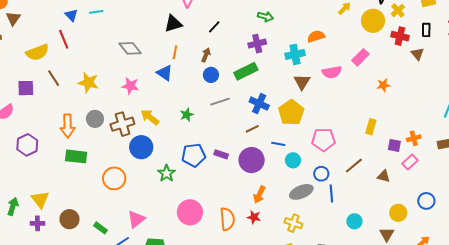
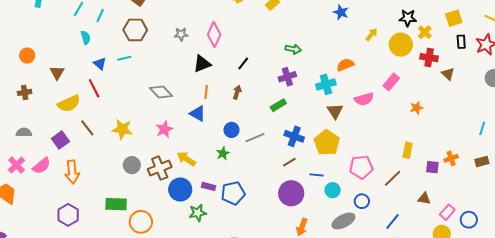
brown triangle: (13, 18) -> (57, 73), moved
black rectangle: (426, 30) -> (461, 42), moved
green rectangle: (246, 71) -> (278, 105), size x0.7
blue circle: (211, 75) -> (231, 130), moved
pink star: (130, 86) -> (164, 129), turned -30
purple square: (26, 88) -> (60, 140), turned -30
orange arrow: (68, 126) -> (72, 172), moved
purple hexagon: (27, 145) -> (68, 215), moved
purple rectangle: (221, 154) -> (208, 186), moved
pink rectangle: (410, 162) -> (447, 212), moved
brown line: (354, 166) -> (393, 178), moved
green star: (167, 173) -> (198, 213), moved, turned 30
orange circle: (114, 178) -> (141, 222), moved
blue line: (331, 193) -> (393, 221), moved, turned 48

